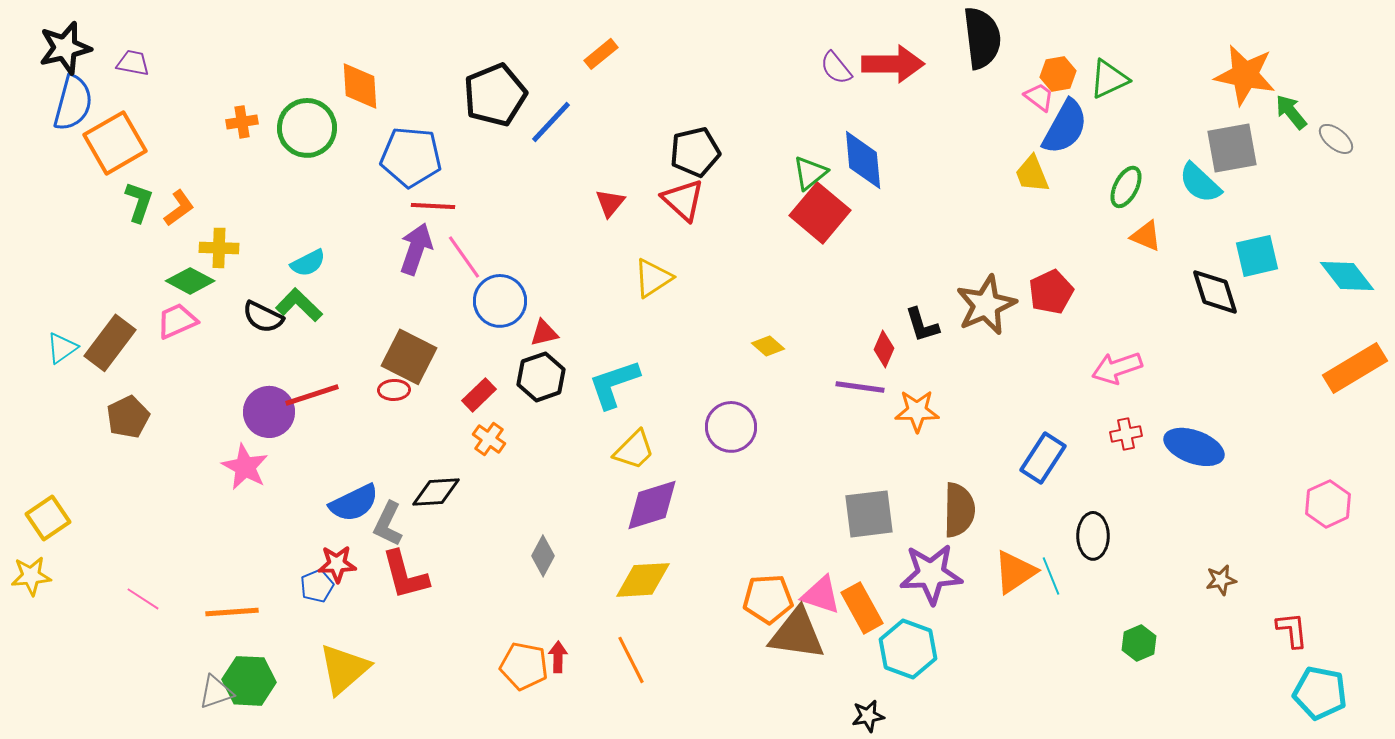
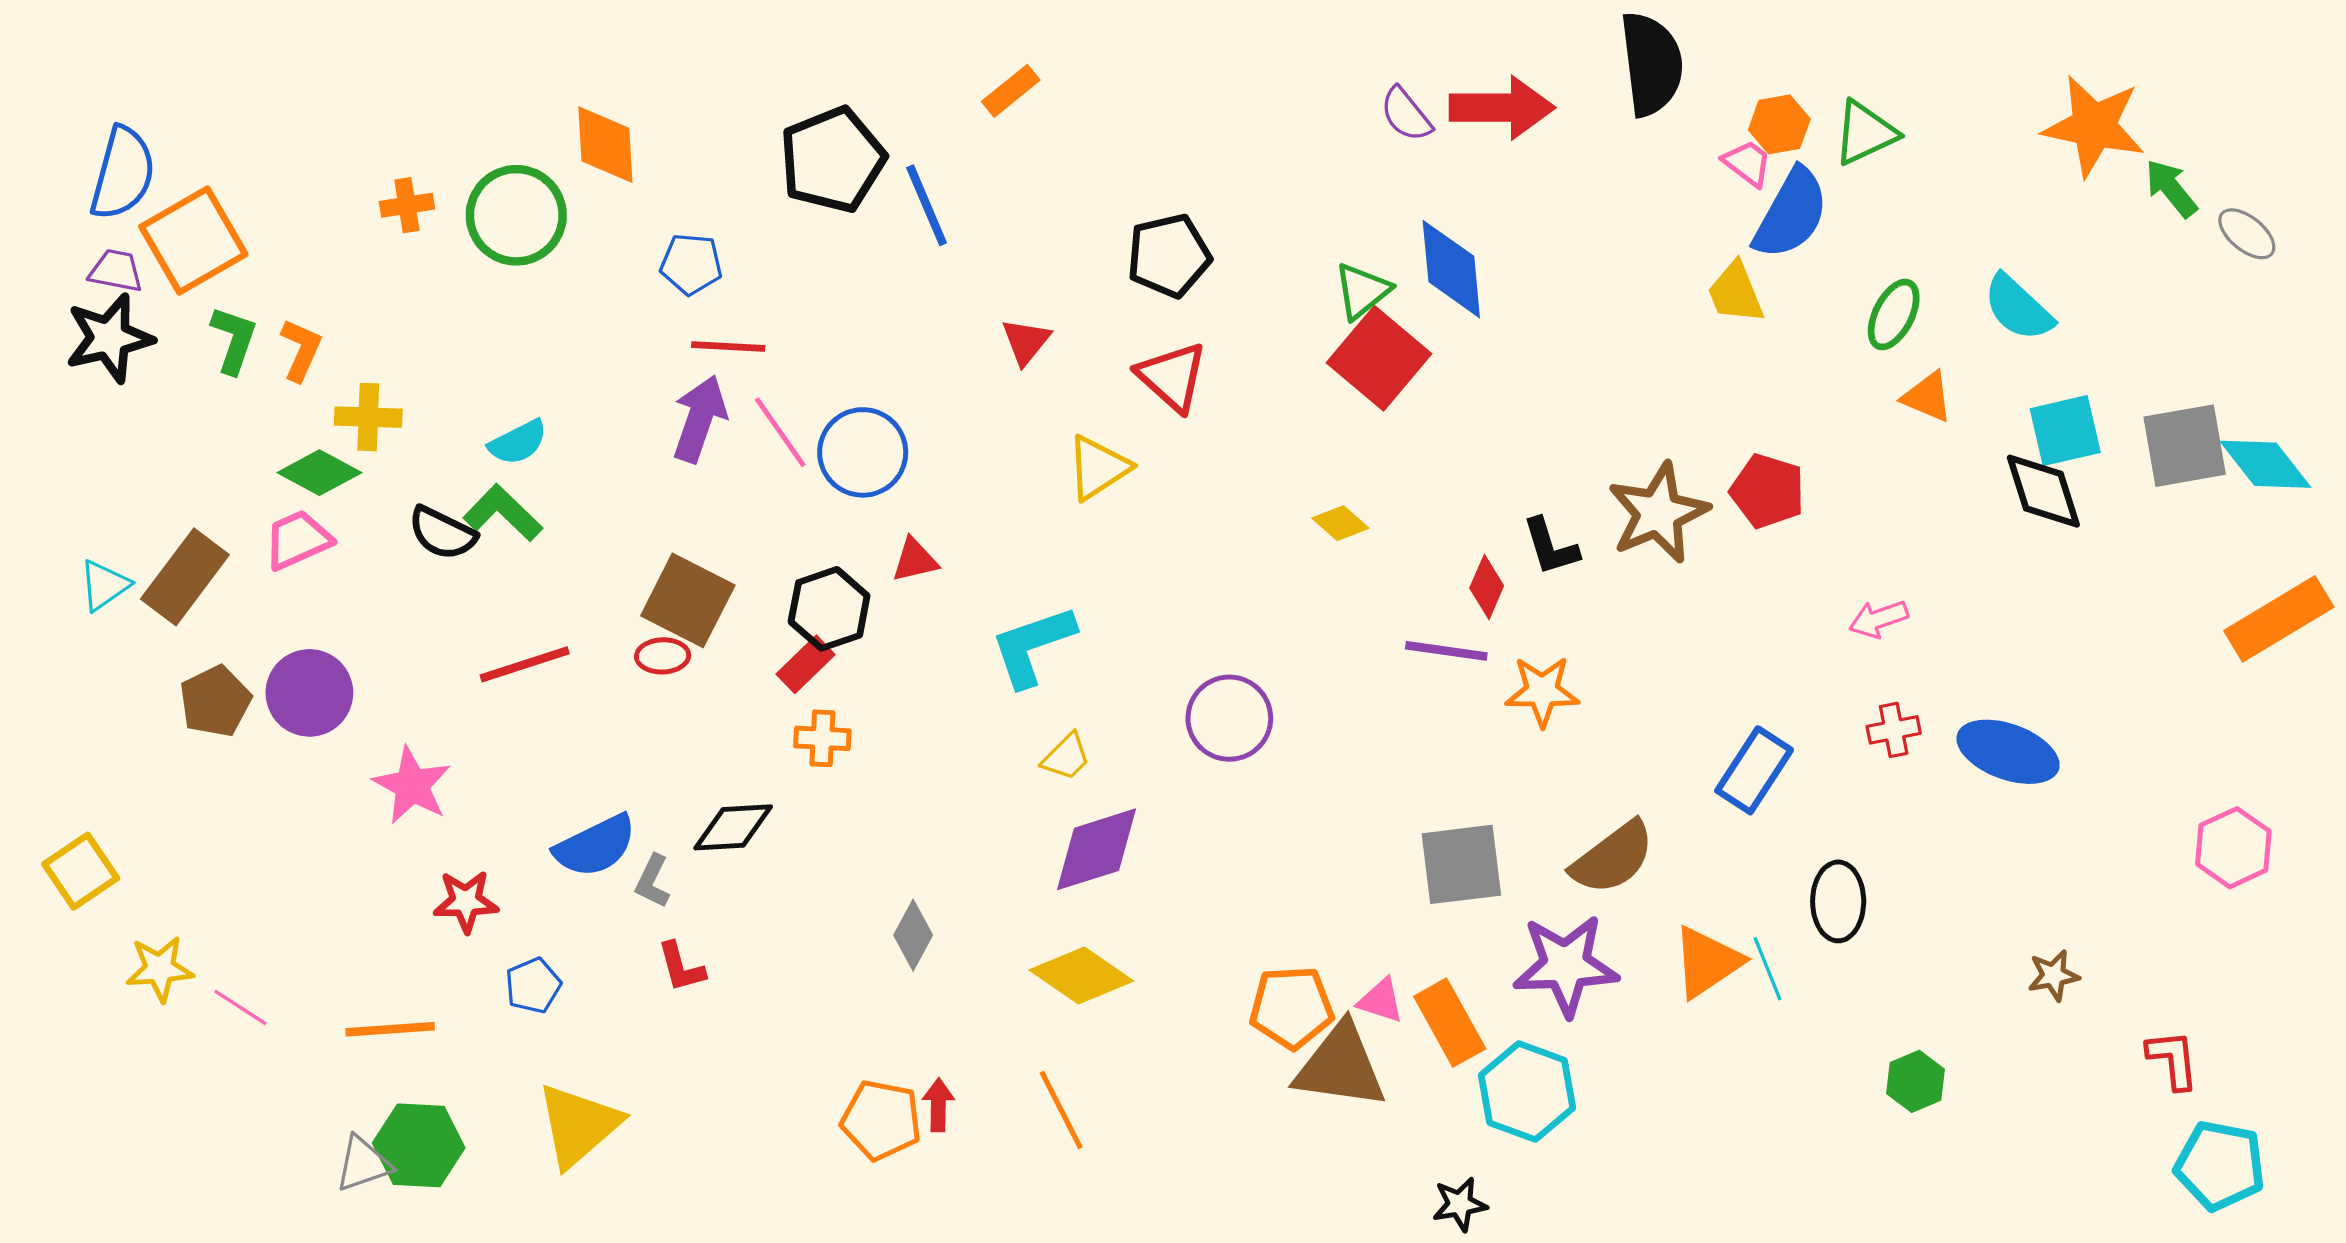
black star: (65, 48) -> (109, 338), moved
purple trapezoid: (133, 63) -> (116, 271), moved
blue line: (551, 122) -> (927, 205), turned -66
gray square: (1232, 148) -> (2185, 446), moved
blue pentagon: (411, 157) -> (691, 264), size x0.6
red triangle: (683, 200) -> (1172, 377), moved
orange L-shape: (179, 208) -> (301, 350), turned -30
cyan square: (1257, 256) -> (2065, 431), moved
red pentagon: (1051, 292) -> (1768, 491), turned -30
blue circle: (500, 301) -> (863, 452), moved
yellow diamond: (768, 346) -> (1340, 523), moved
pink arrow: (1117, 368) -> (1879, 619), size x0.7
black hexagon: (541, 377) -> (829, 609), moved
purple circle: (269, 412) -> (309, 693), moved
orange cross: (489, 439) -> (822, 738), turned -32
yellow trapezoid: (634, 450) -> (1066, 757), size x0.7
brown semicircle: (959, 510) -> (1613, 858), turned 52
gray L-shape: (388, 524) -> (652, 881), size x0.7
red star: (337, 564) -> (466, 901), moved
red L-shape: (405, 575) -> (681, 967), size x0.6
yellow star: (31, 576) -> (160, 969), moved
yellow diamond: (643, 580) -> (1081, 975), turned 38
pink triangle: (821, 595) -> (1381, 1001), size x0.7

